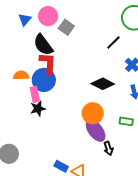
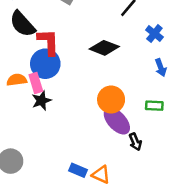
black semicircle: (43, 45) -> (22, 24), moved
orange semicircle: (21, 75) -> (17, 80), moved
black diamond: (103, 84) -> (104, 48), moved

